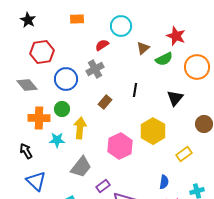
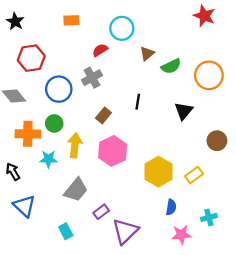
red star: (176, 36) -> (204, 16), moved
yellow hexagon: (153, 131) -> (158, 172), moved
pink hexagon: (120, 146) -> (113, 151), moved

